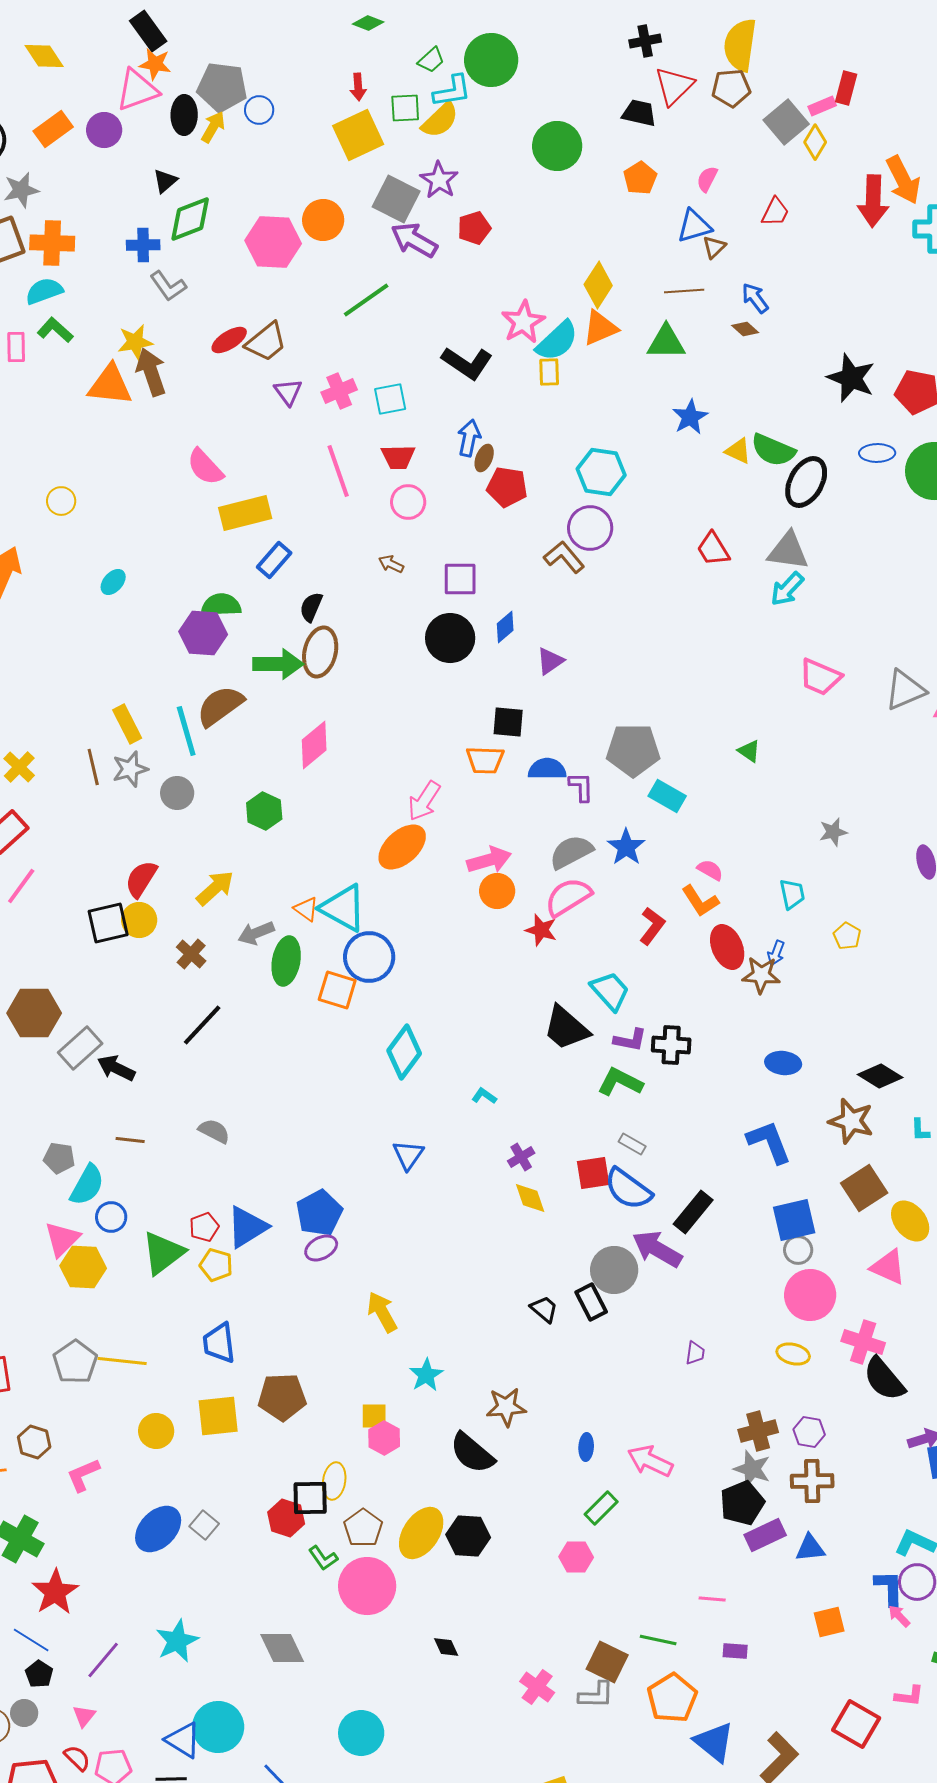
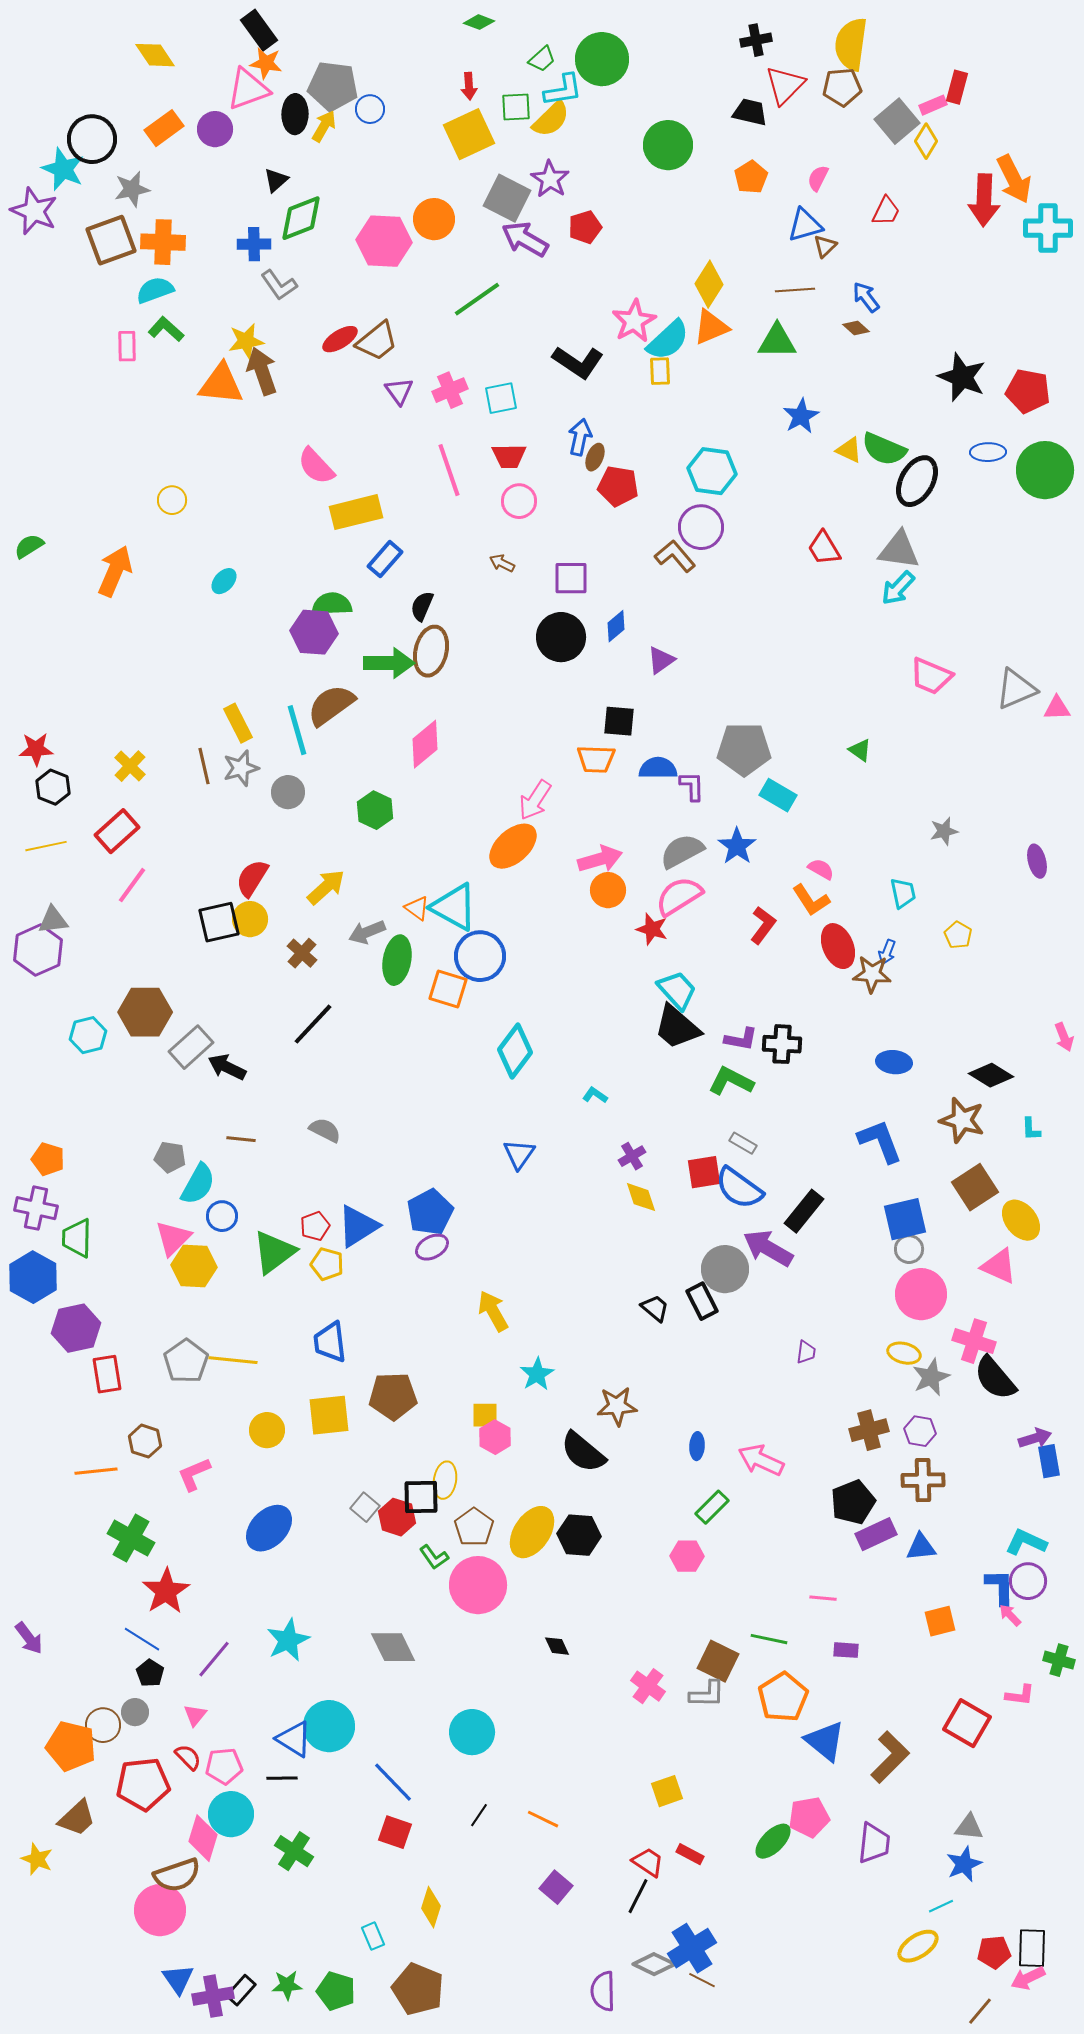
cyan trapezoid: (610, 991) -> (677, 990), moved
gray star: (752, 1469) -> (931, 1377), moved, turned 30
gray square: (204, 1525) -> (365, 1507), moved

